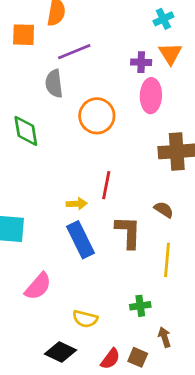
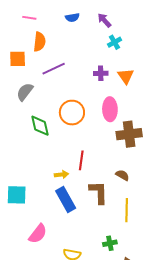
orange triangle: (170, 54) -> (126, 76), moved
gray semicircle: (54, 84) -> (25, 92), moved, turned 48
pink ellipse: (151, 96) -> (110, 109), moved
green diamond: (26, 131) -> (40, 126), moved

